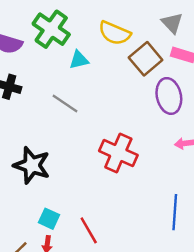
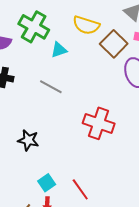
black star: (32, 165) -> (28, 140), size x0.7
cyan square: (49, 219) -> (47, 183), turned 36

